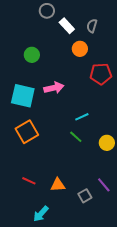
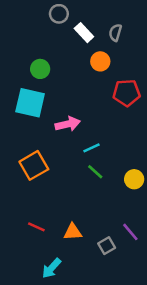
pink arrow: (54, 88) -> (68, 124), moved
cyan square: (23, 96) -> (30, 103), moved
cyan line: (82, 117) -> (91, 148), moved

